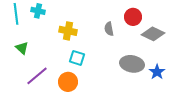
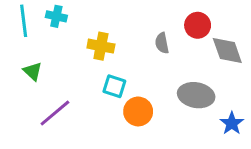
gray diamond: (153, 34) -> (227, 51), turned 45
blue star: (157, 72) -> (232, 123), moved
orange circle: (68, 82) -> (138, 111), moved

